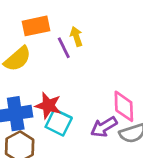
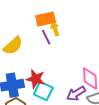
orange rectangle: (36, 26) -> (46, 19), moved

